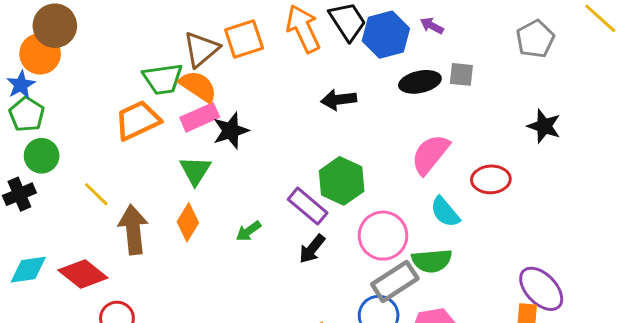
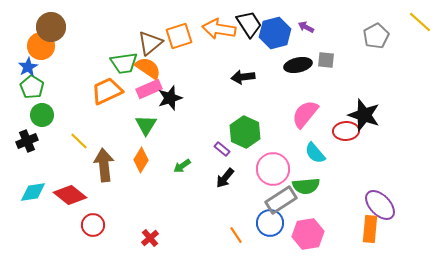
orange arrow: (303, 29) -> (219, 29), turned -56
black star: (544, 126) -> (364, 115), moved, size x1.4
purple rectangle: (308, 206) -> (222, 149), size x0.6

